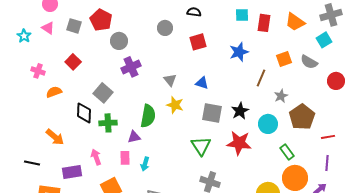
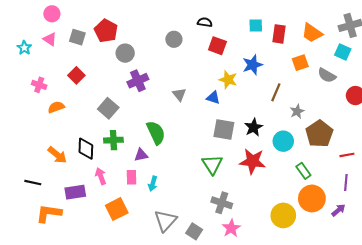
cyan square: (324, 40) -> (343, 52), turned -35
red square: (198, 42) -> (217, 46), moved, turned 36
orange square: (284, 59) -> (300, 63), moved
yellow star: (175, 105) -> (228, 80), moved
black diamond: (84, 113) -> (86, 149), moved
green semicircle: (148, 116) -> (156, 133), turned -35

